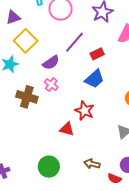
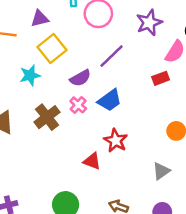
red rectangle: (97, 54) -> (161, 78), moved
blue trapezoid: (94, 79) -> (110, 100), moved
brown cross: (27, 97) -> (47, 117), turned 30

